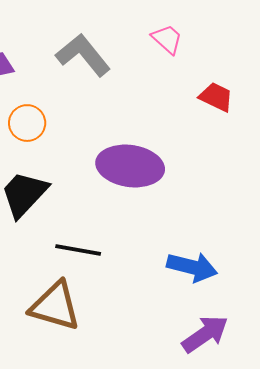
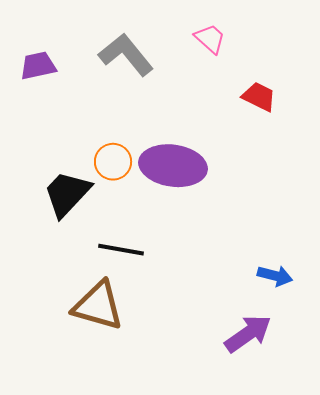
orange circle: (27, 123) -> (113, 162), moved
blue arrow: (192, 267) -> (275, 276), moved, size x0.7

